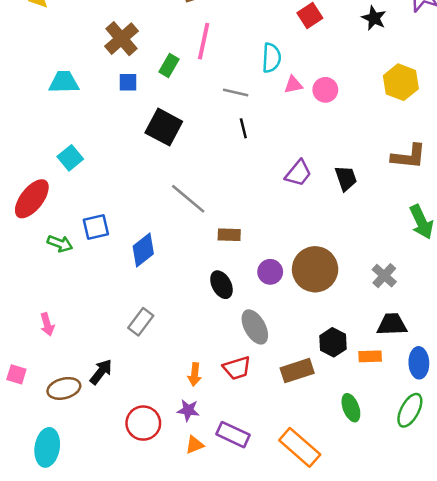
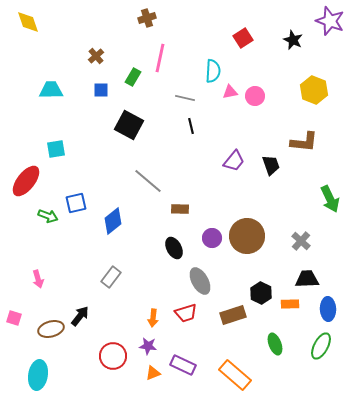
brown cross: (122, 39) -> (96, 56), size x0.6
brown L-shape: (409, 156) -> (304, 142), moved
cyan square: (70, 158) -> (56, 149), turned 30

